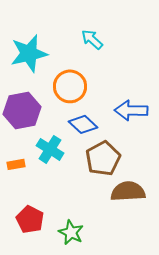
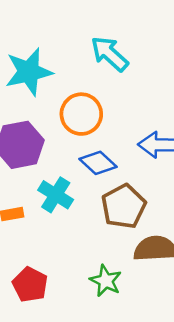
cyan arrow: (92, 39) -> (110, 54), size x1.4
green star: (71, 232) -> (106, 281), moved

